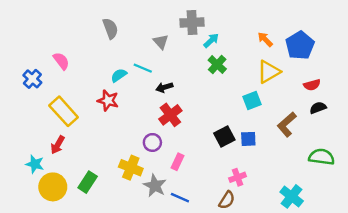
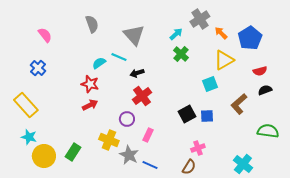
gray cross: (192, 23) -> (200, 19), moved, turned -30
gray triangle: (161, 42) -> (134, 35), size x1.6
pink semicircle: (61, 61) -> (45, 35), moved
blue cross: (32, 79) -> (38, 68), moved
yellow rectangle: (64, 111) -> (26, 105), moved
red arrow: (58, 145) -> (90, 105), moved, turned -147

